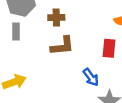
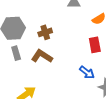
brown L-shape: (62, 46) -> (42, 56), moved, turned -125

